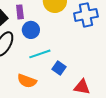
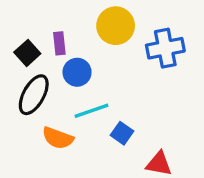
orange semicircle: (27, 81) -> (58, 138), moved

